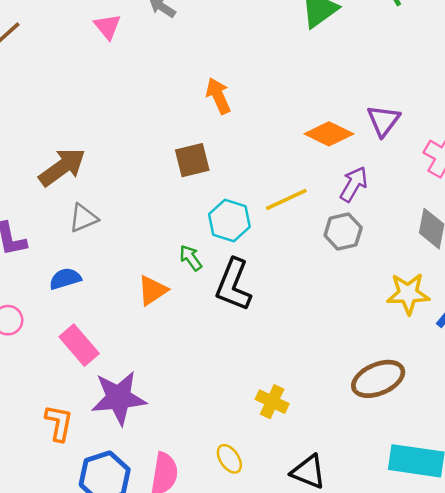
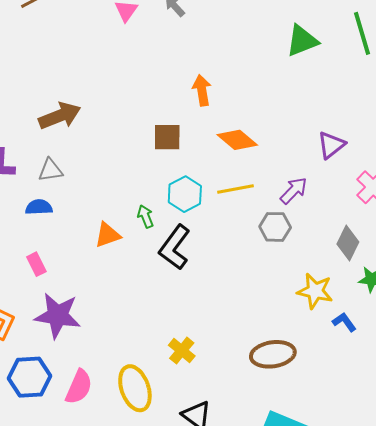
orange diamond: (329, 134) -> (237, 140), moved
gray triangle: (83, 218) -> (50, 170), moved
pink rectangle: (79, 345) -> (36, 264), size x0.7
yellow ellipse: (229, 459) -> (135, 388), size x1.8

